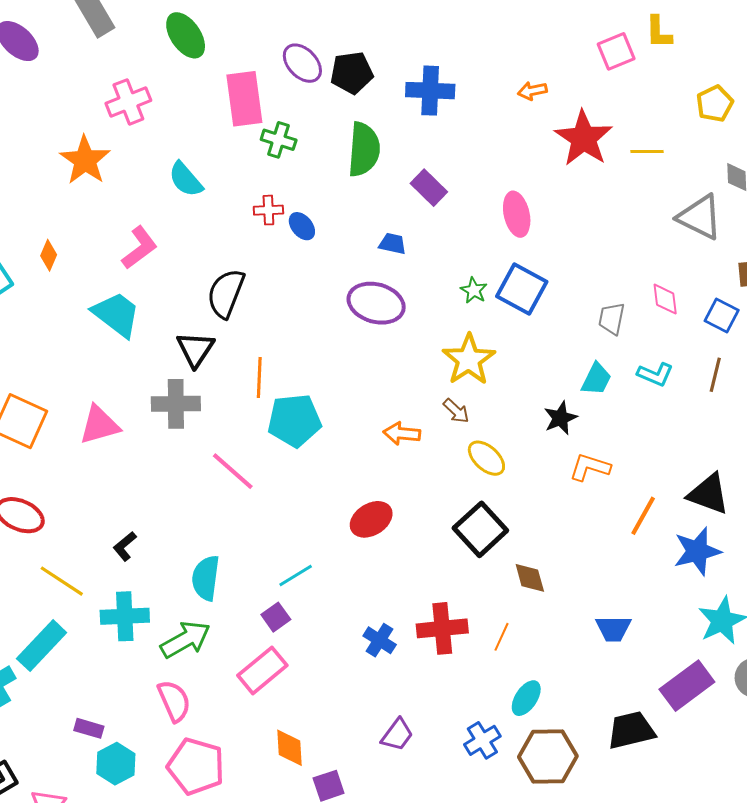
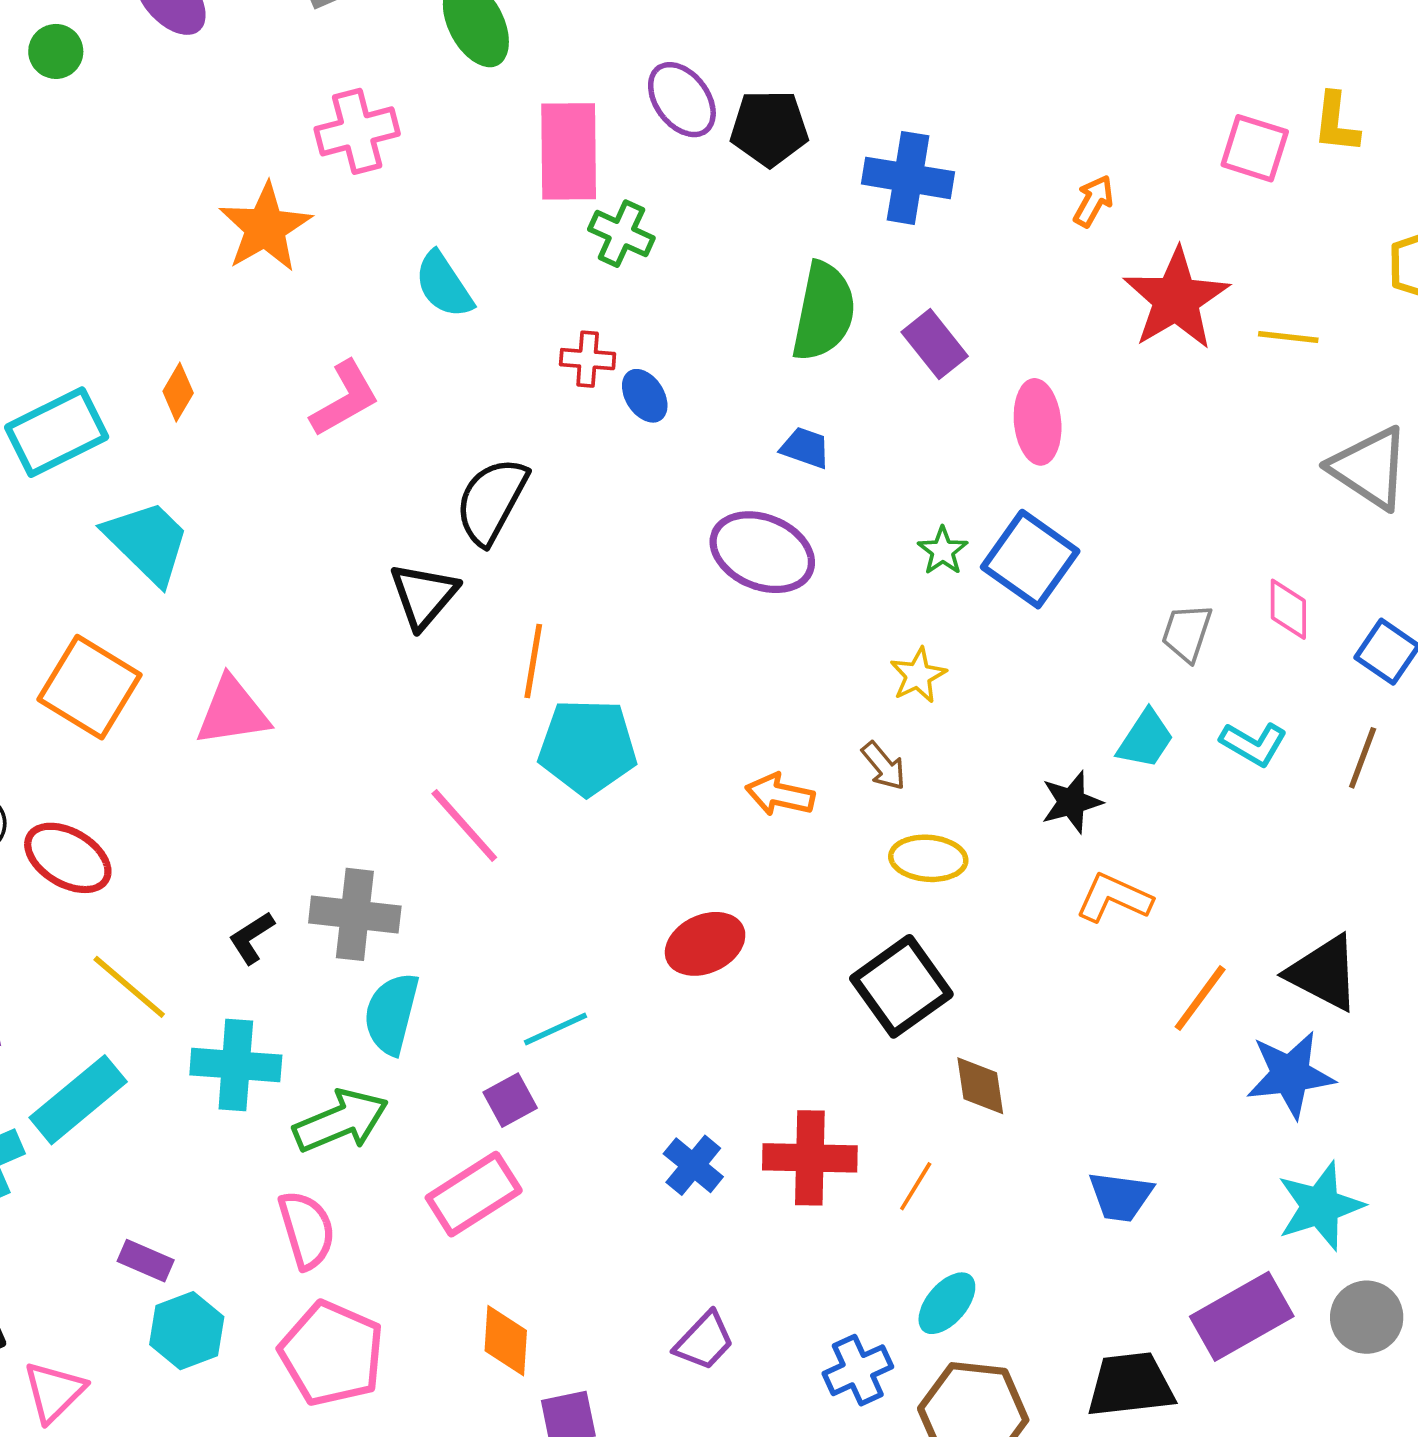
pink square: (616, 51) -> (1255, 148), turned 33
orange arrow: (532, 91) -> (1093, 201), turned 124
green semicircle: (364, 149) -> (824, 312), moved
purple rectangle: (429, 188) -> (935, 344), moved
cyan trapezoid: (116, 314) -> (147, 542), moved
yellow star: (469, 360) -> (918, 675), size x0.6
gray cross: (176, 404) -> (355, 914), moved
yellow ellipse: (486, 458) -> (928, 858), turned -45

